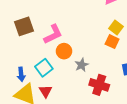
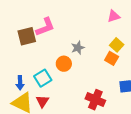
pink L-shape: (53, 34) -> (45, 27), moved
gray star: (82, 65) -> (78, 48), moved

